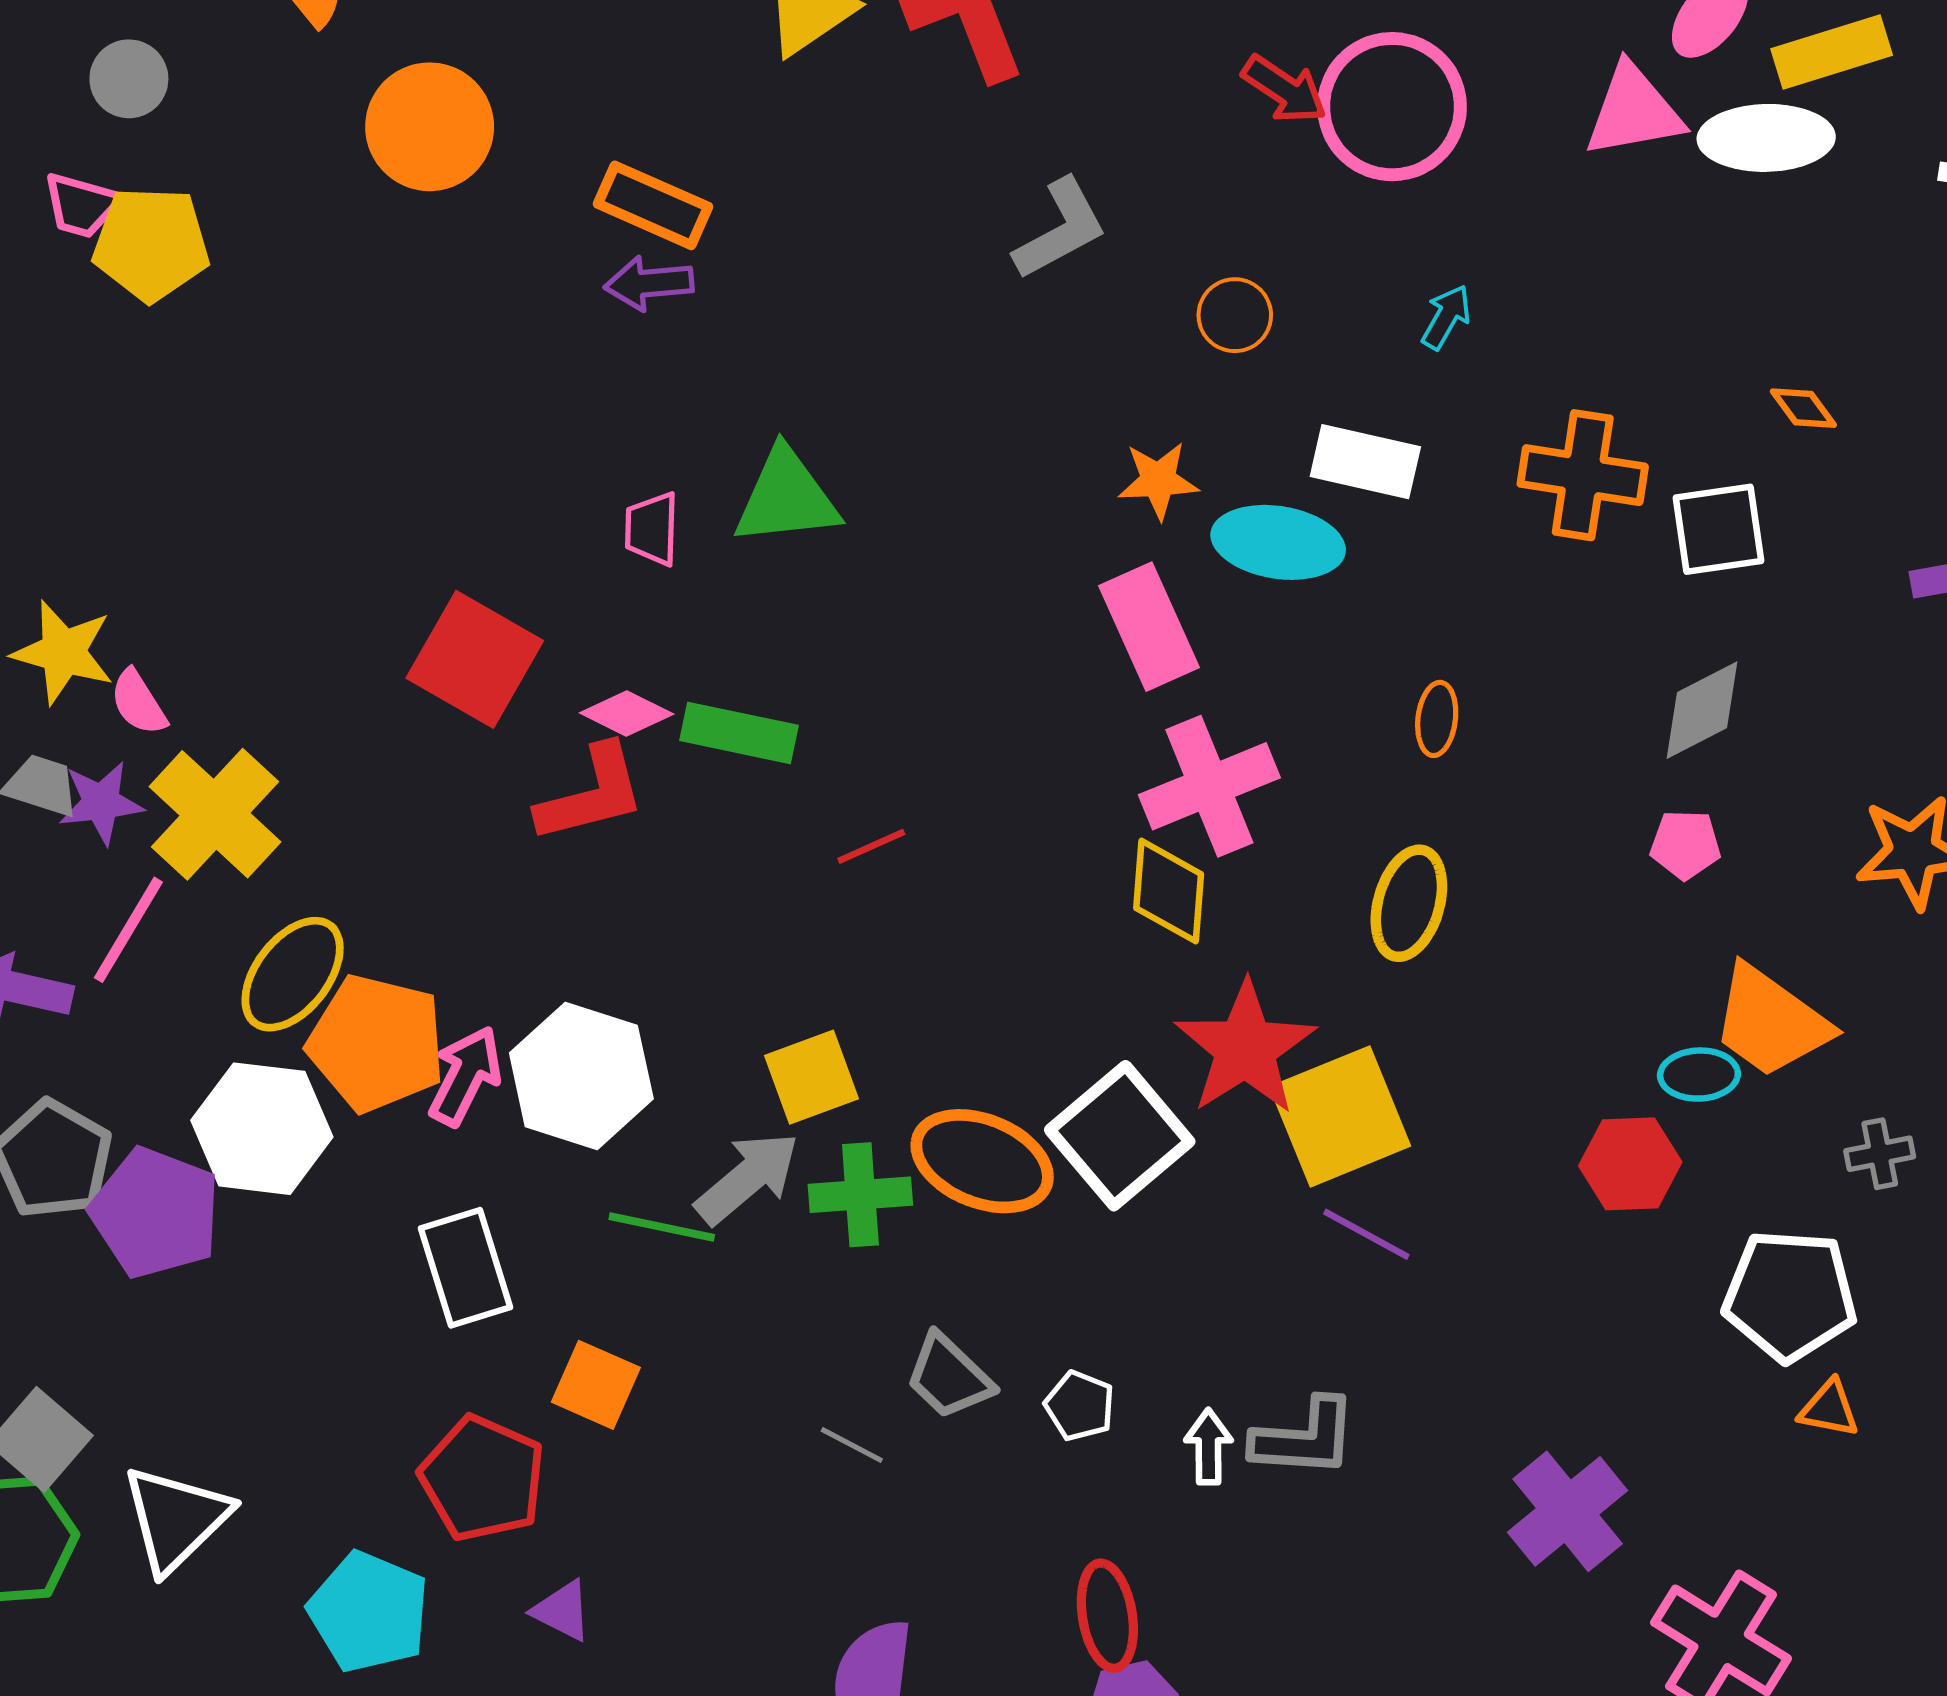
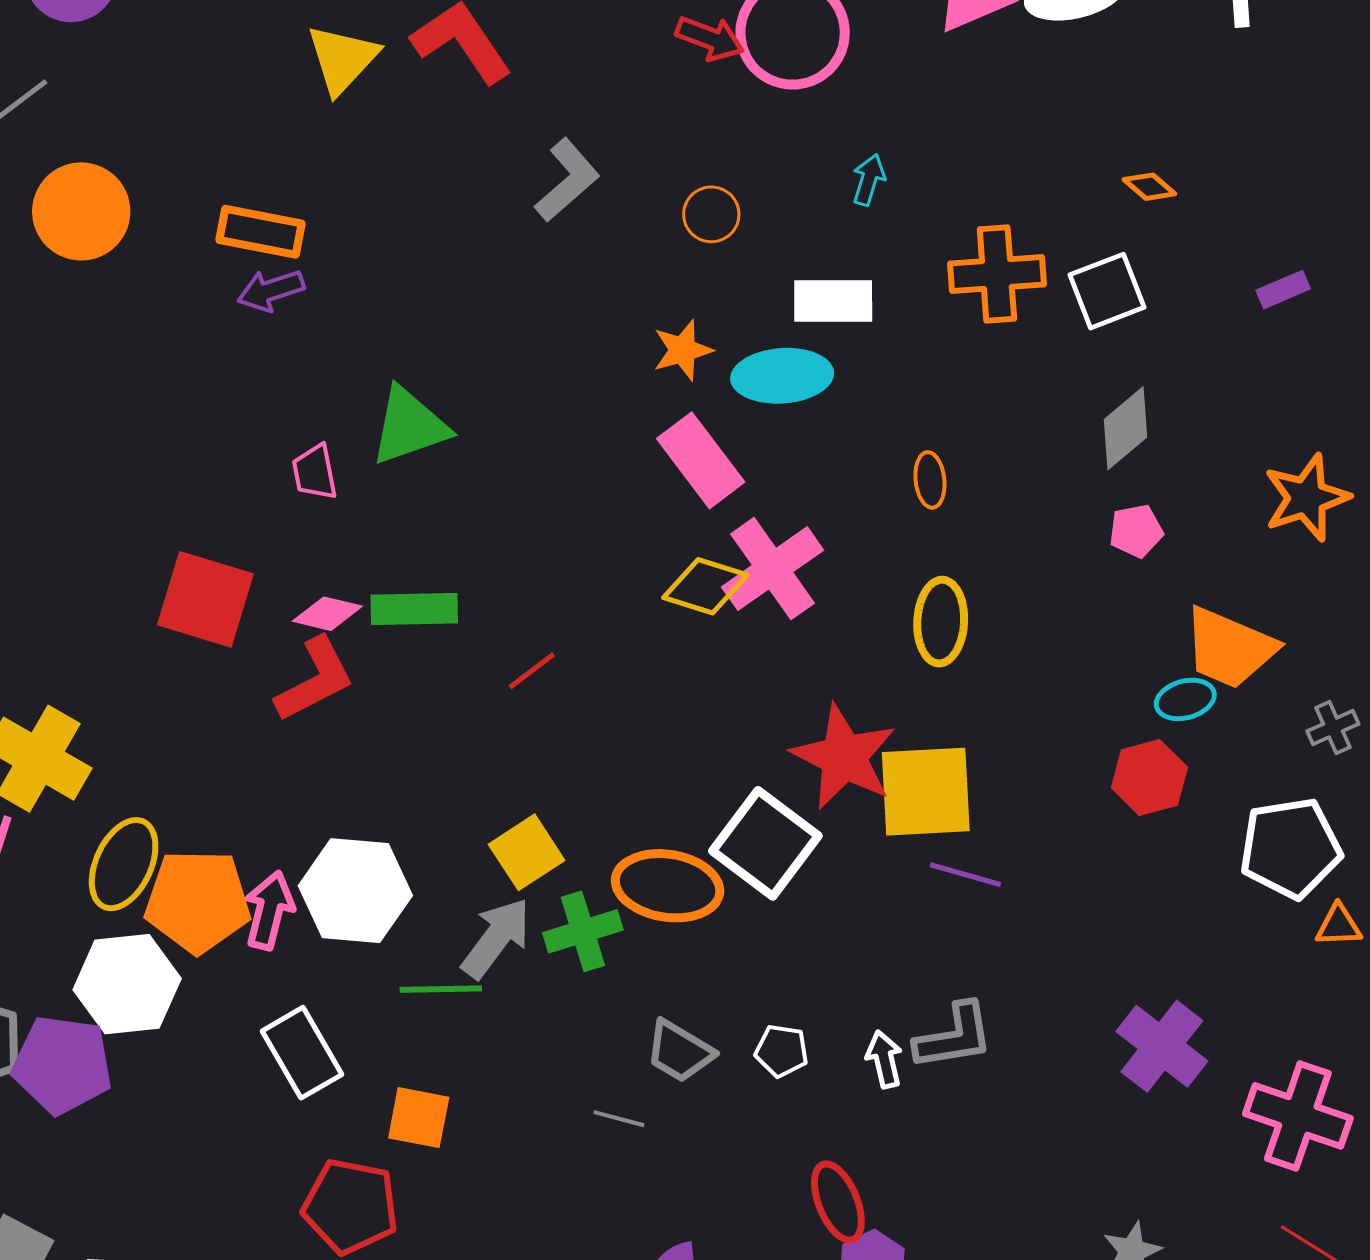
yellow diamond: (1169, 891) -> (705, 586), moved, turned -64
yellow square: (1340, 1116) -> (926, 792), turned 32

